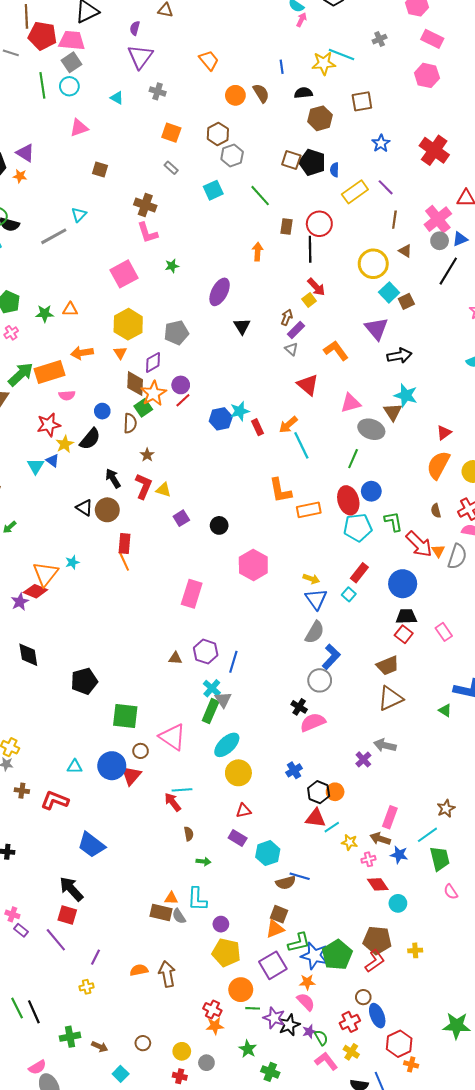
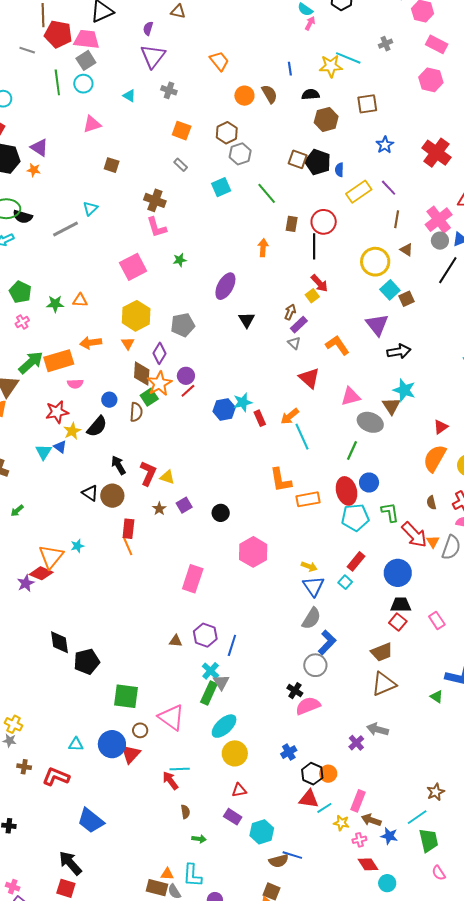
purple diamond: (153, 362) -> (160, 353), turned -30
brown star: (147, 455) -> (159, 509), moved
black diamond: (28, 655) -> (59, 642), moved
pink rectangle: (390, 817) -> (358, 801), moved

